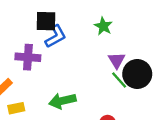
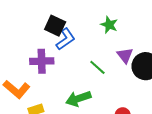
black square: (46, 21) -> (55, 26), turned 30
green line: (119, 80) -> (97, 67), moved

